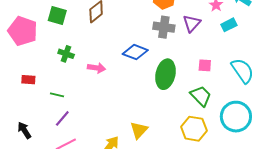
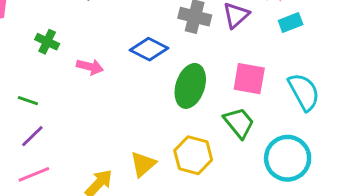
pink square: (205, 65) -> (249, 79), size x1.6
yellow hexagon: (194, 129) -> (193, 155), moved

